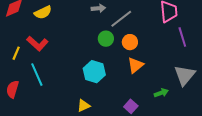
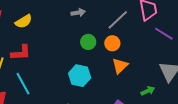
gray line: (121, 19) -> (118, 20), moved
purple line: (182, 37) -> (164, 34), turned -36
red L-shape: (37, 43) -> (21, 53), turned -40

